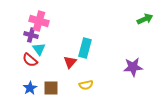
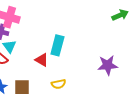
red triangle: (70, 62) -> (42, 60), turned -40

